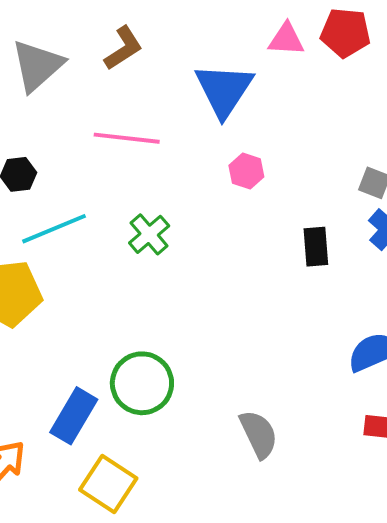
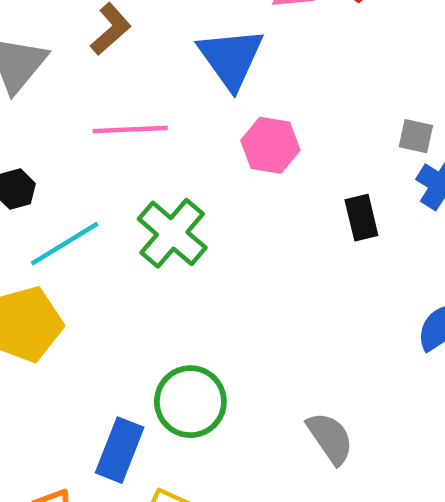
pink hexagon: (246, 171) -> (270, 145), size x1.4
green cross: (149, 234) -> (172, 233), size x1.5

